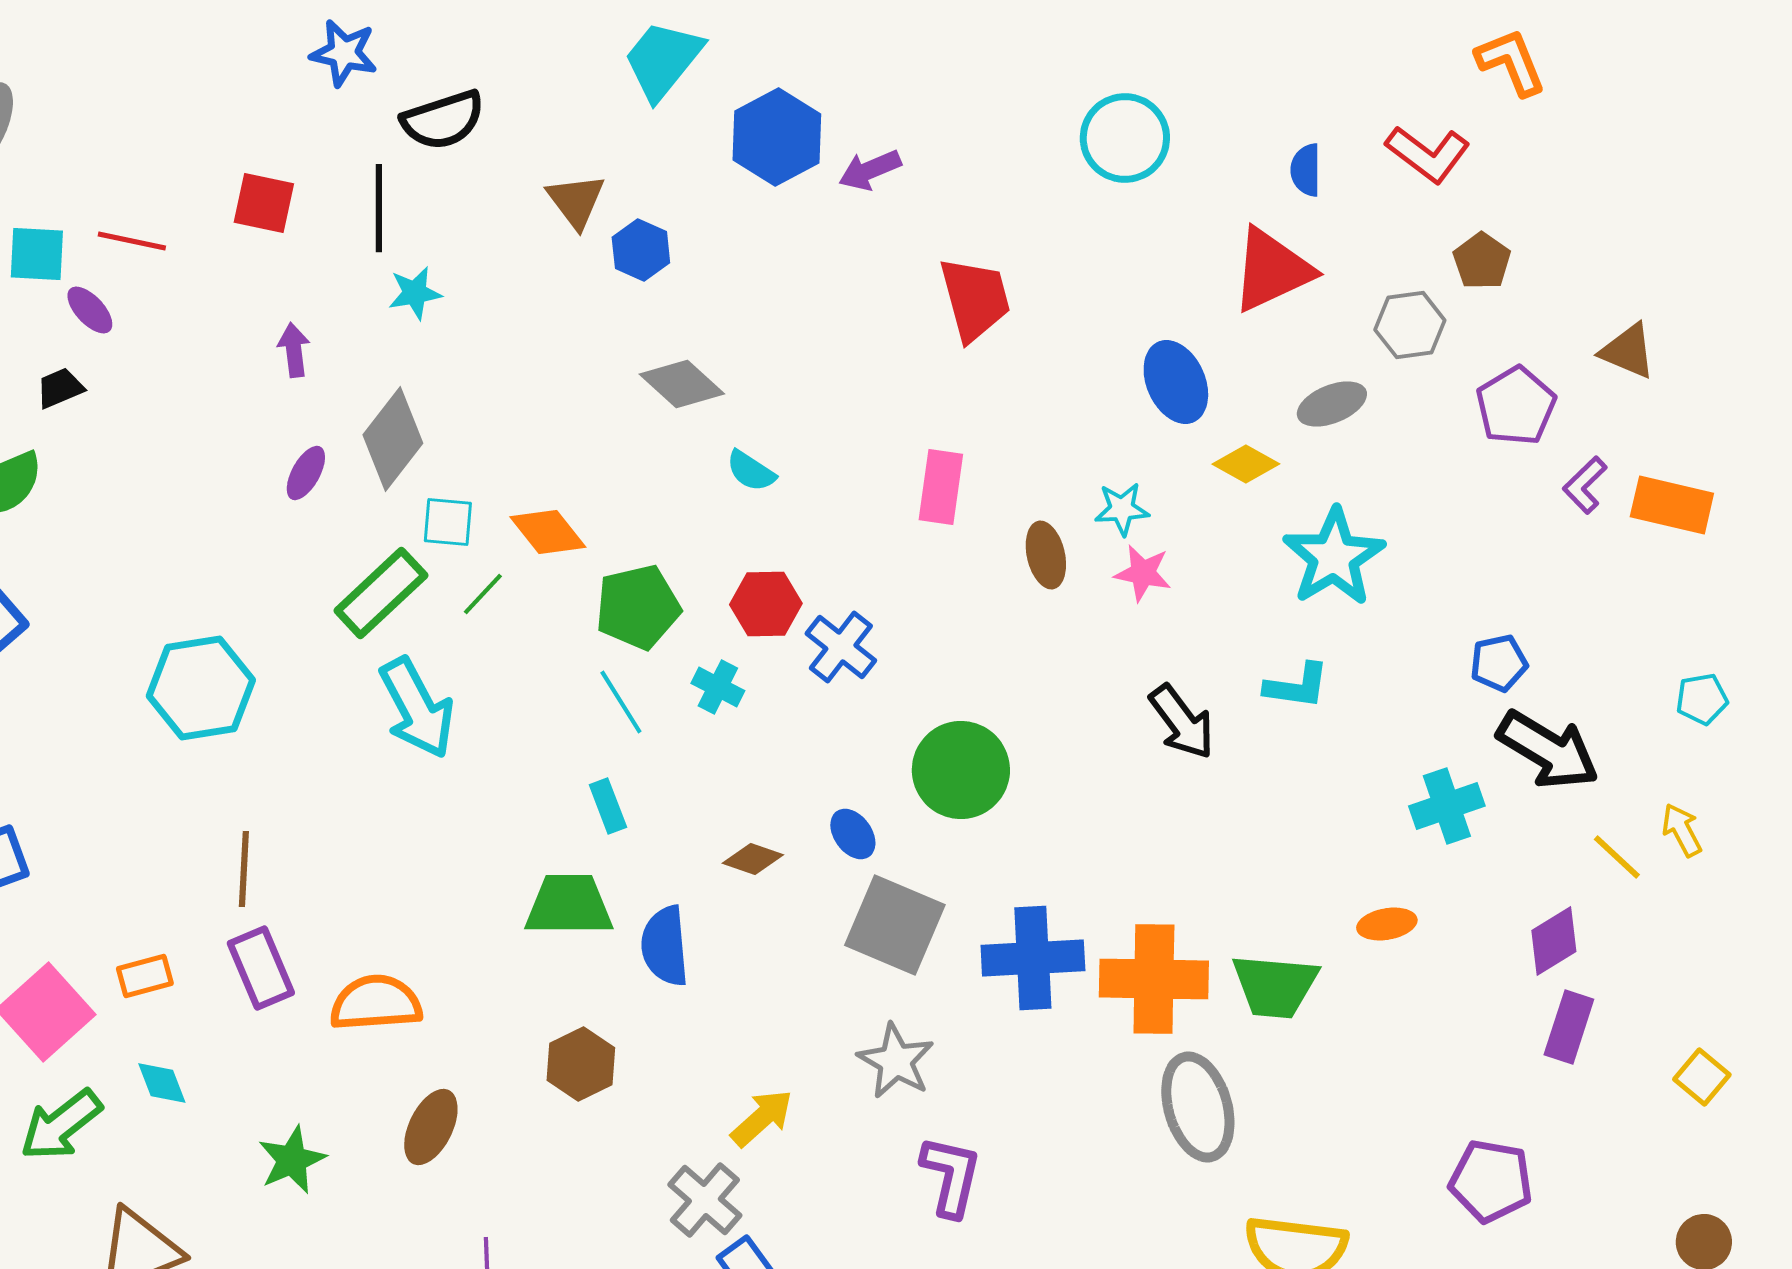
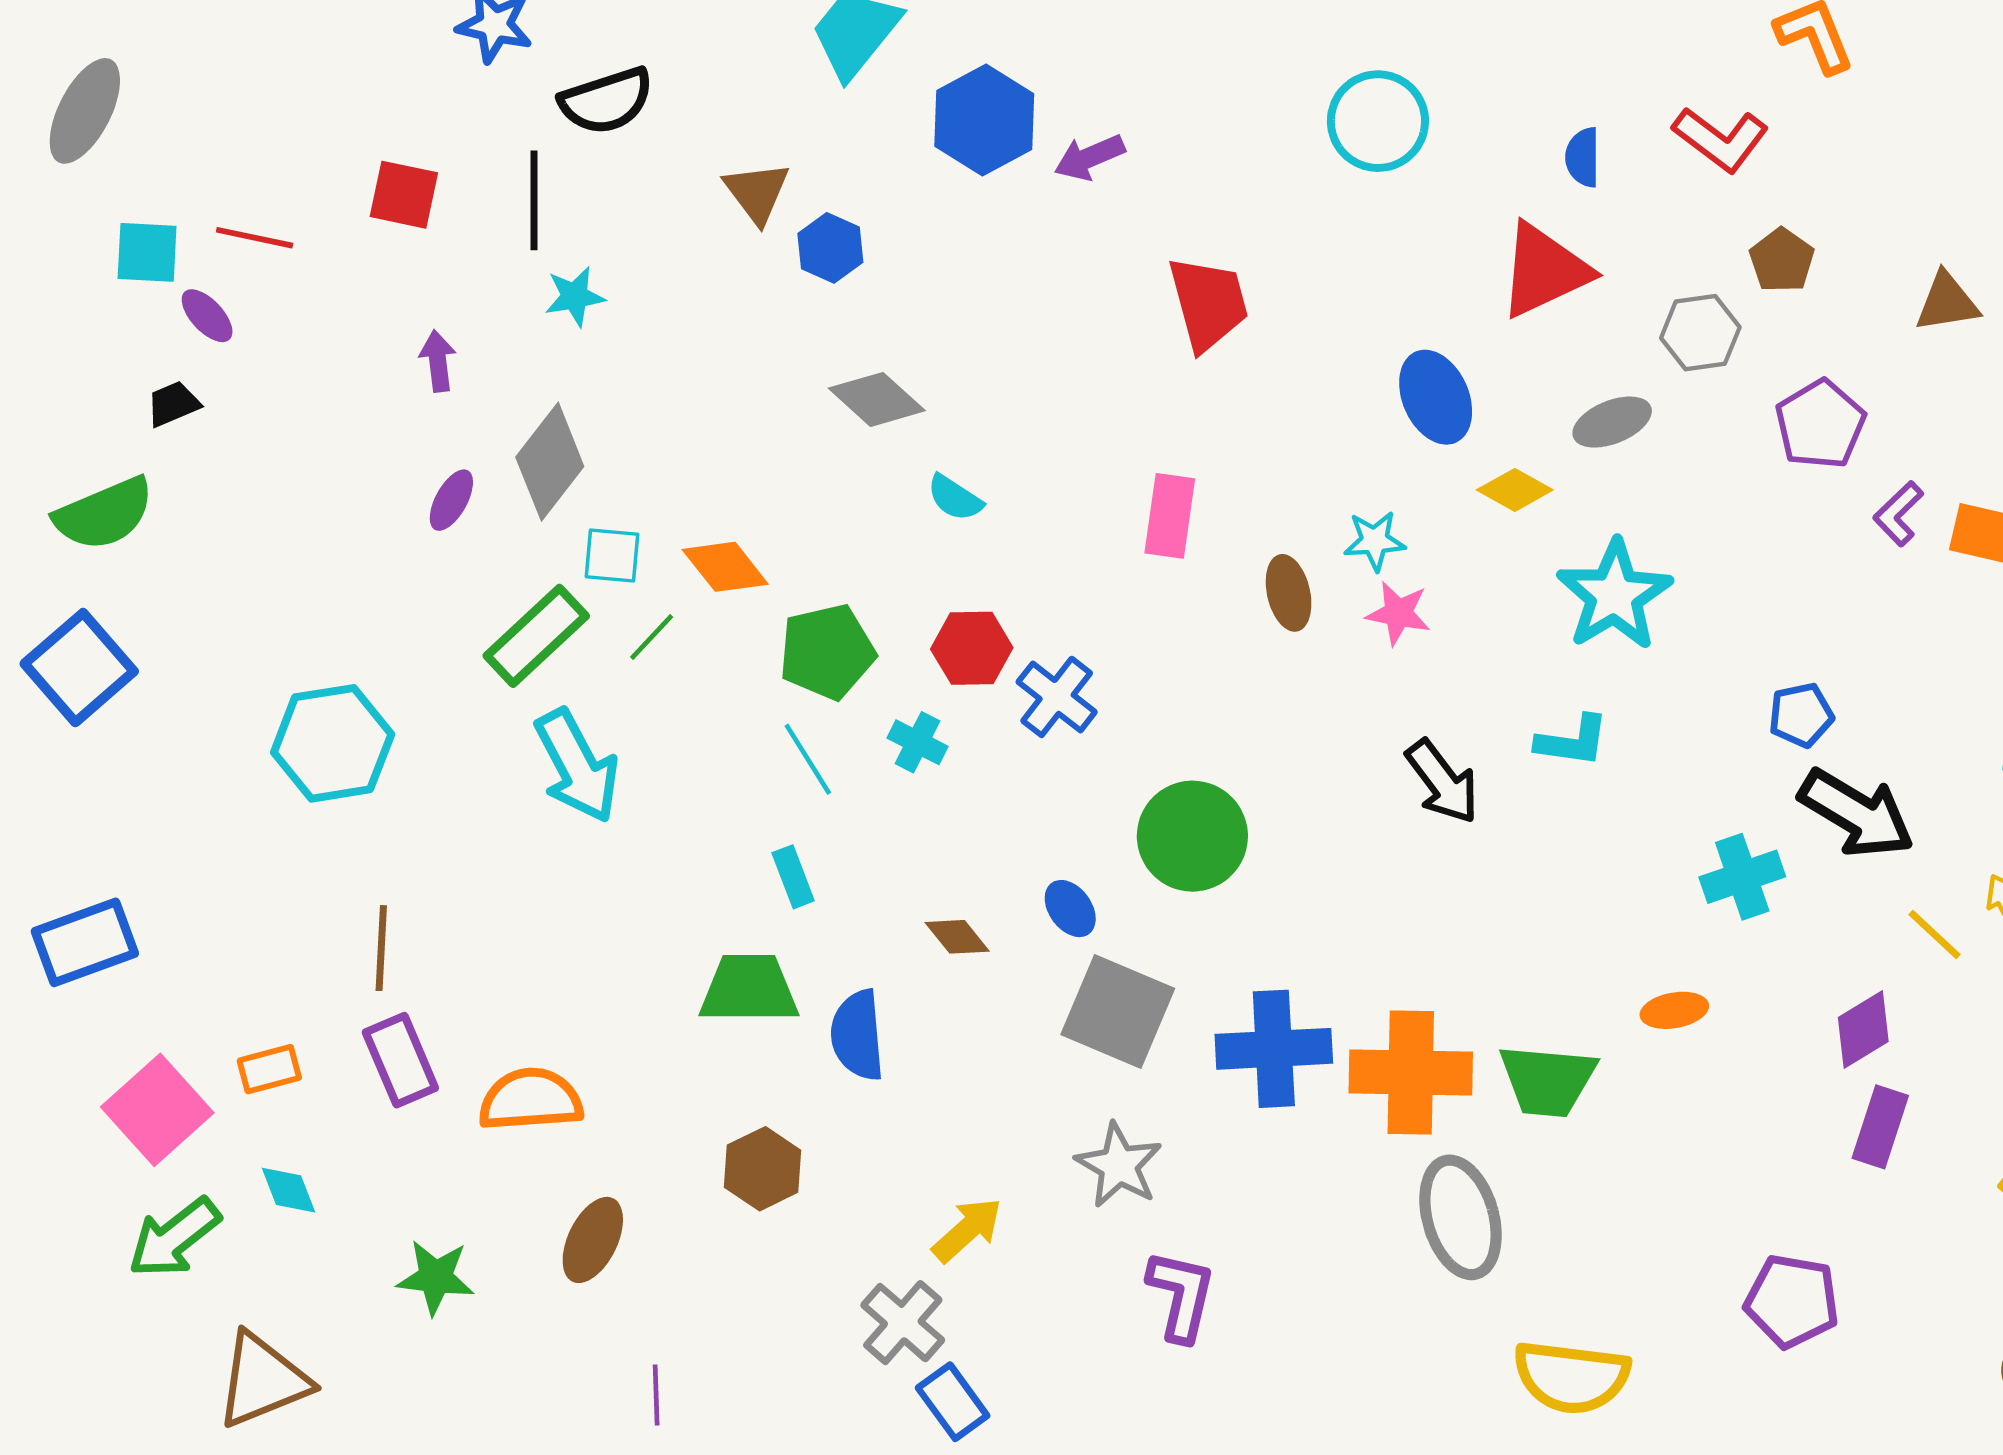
brown triangle: (1628, 351) -> (1947, 302), moved, turned -32
brown diamond: (753, 859) -> (957, 937), turned 32
green star: (292, 1160) -> (436, 1277), turned 30

